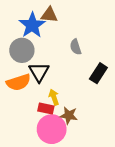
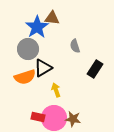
black triangle: (39, 72) -> (43, 68), turned 30
red rectangle: (46, 109) -> (38, 117), moved
brown star: (69, 115) -> (73, 119), moved

